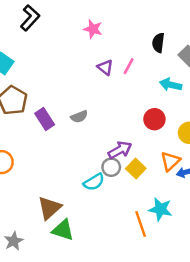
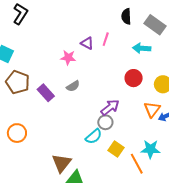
pink star: (93, 29) -> (68, 58), moved
yellow square: (136, 168) -> (116, 149), moved

